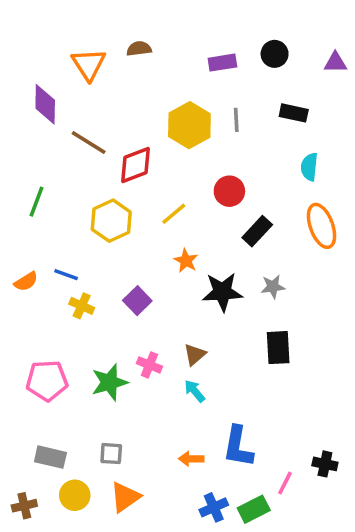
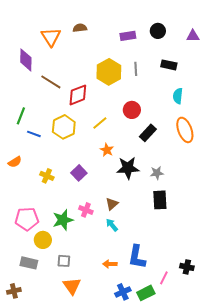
blue line: (66, 275) -> (34, 134), moved
gray star: (273, 287) -> (157, 173), moved
yellow circle: (75, 495) -> (43, 240), moved
orange triangle: (125, 497) -> (72, 286), turned -30

